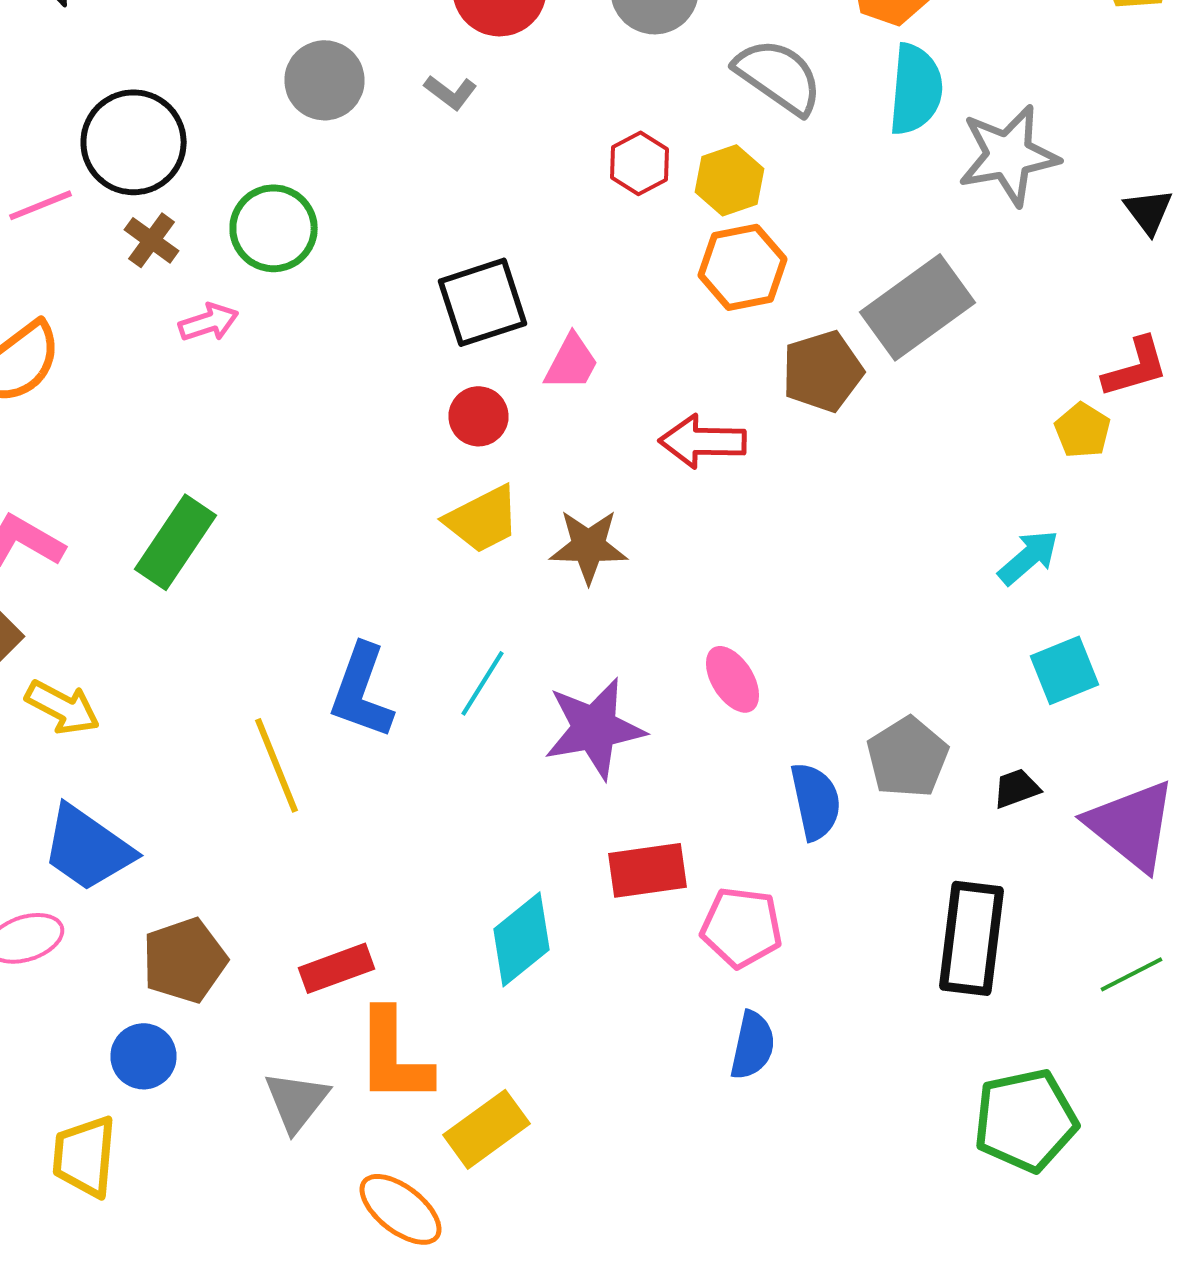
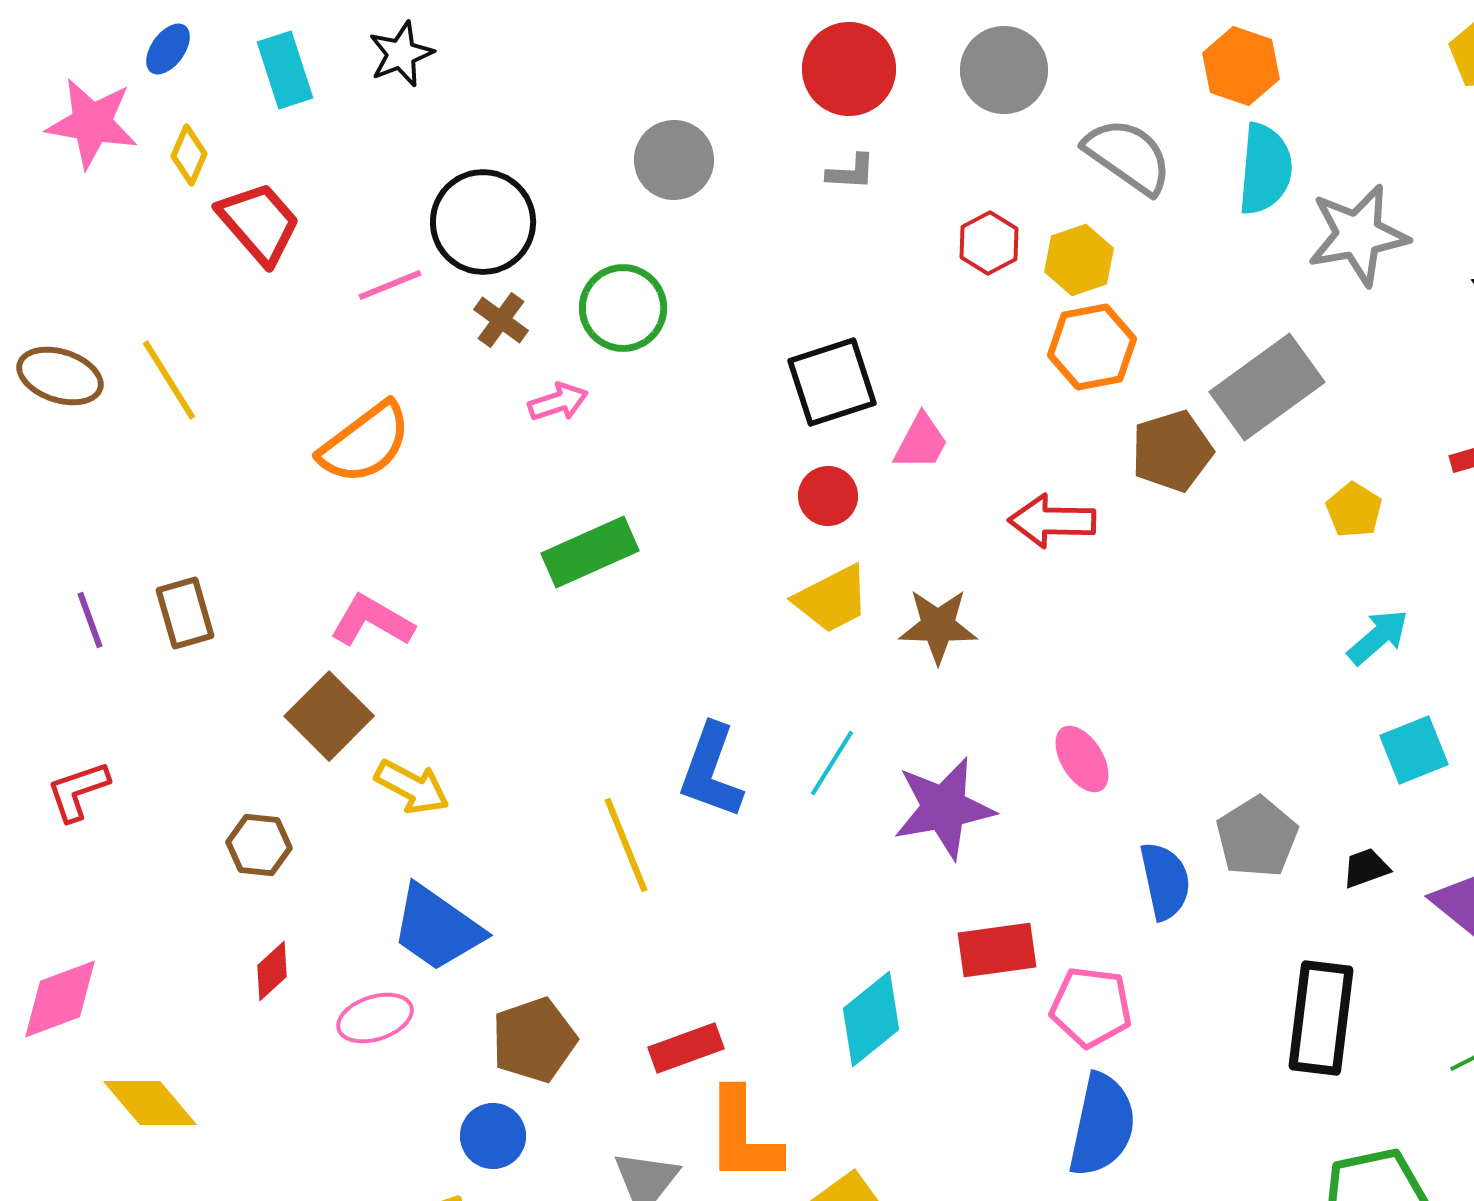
gray L-shape: (450, 92) -> (851, 172), moved, turned -34
yellow pentagon: (1082, 430) -> (1354, 510), moved
green rectangle: (176, 542) -> (590, 552), moved, turned 32
blue semicircle: (752, 1045) -> (1102, 1125), size x1.5

